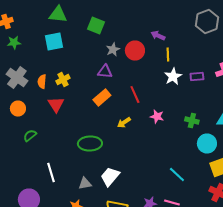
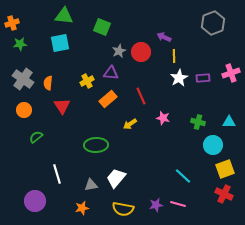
yellow cross: (63, 80) -> (87, 81), moved

